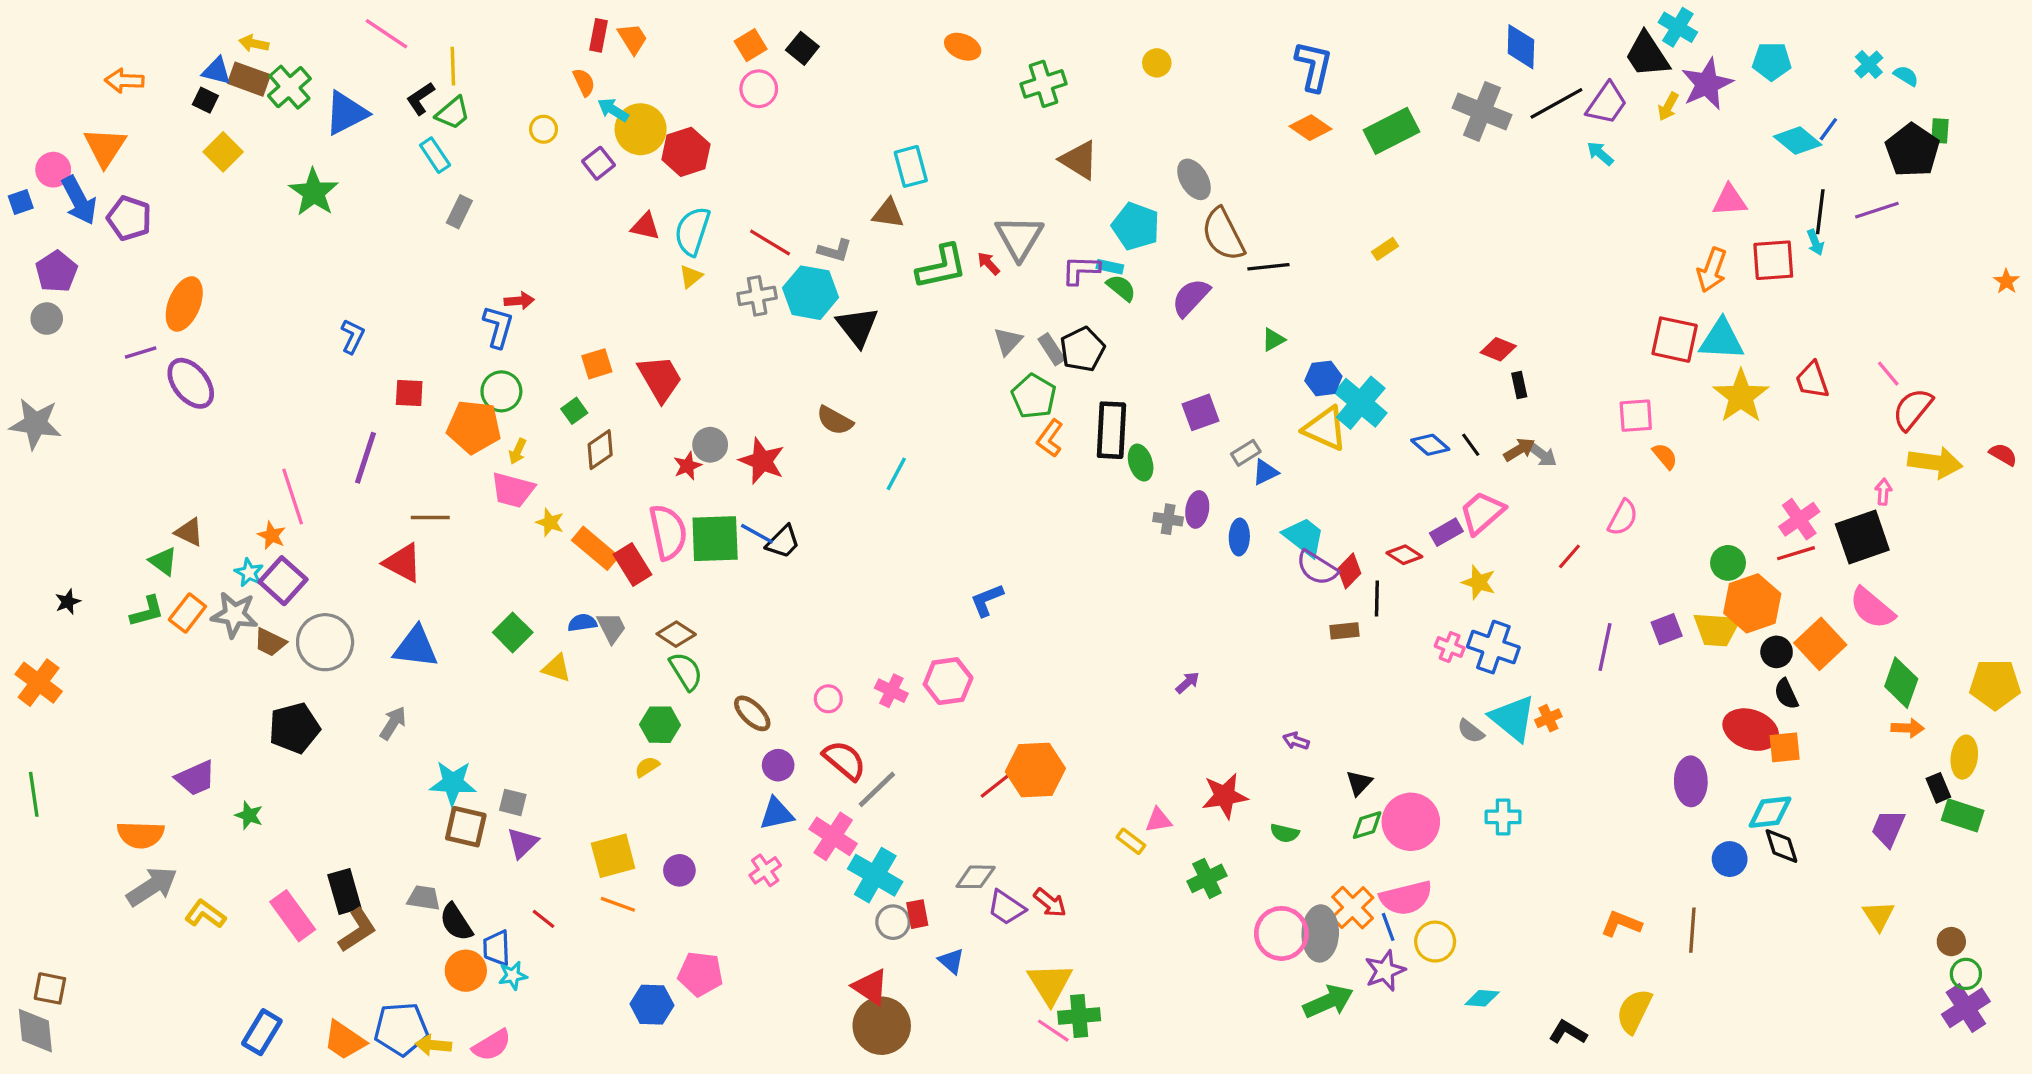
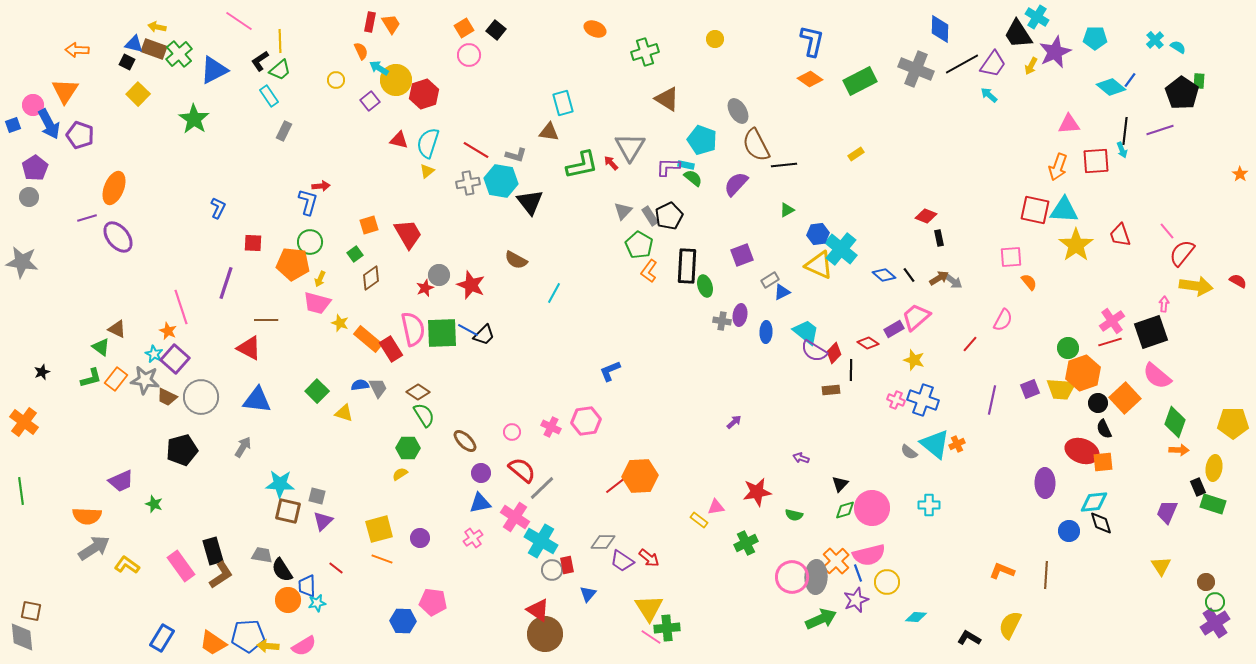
blue triangle: (951, 961) -> (588, 594), turned 30

